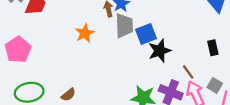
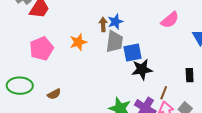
pink pentagon: (18, 50) -> (41, 49), moved
brown line: (188, 72) -> (164, 93), turned 48

